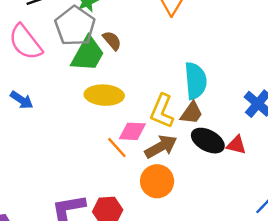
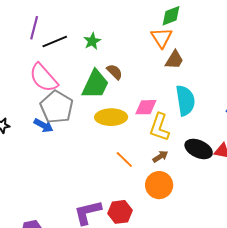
gray pentagon: (75, 26) -> (57, 107), moved
brown trapezoid: (192, 113) -> (174, 60), moved
pink diamond: (132, 131) -> (146, 107), moved
brown arrow: (161, 147) -> (160, 156), size x0.6

